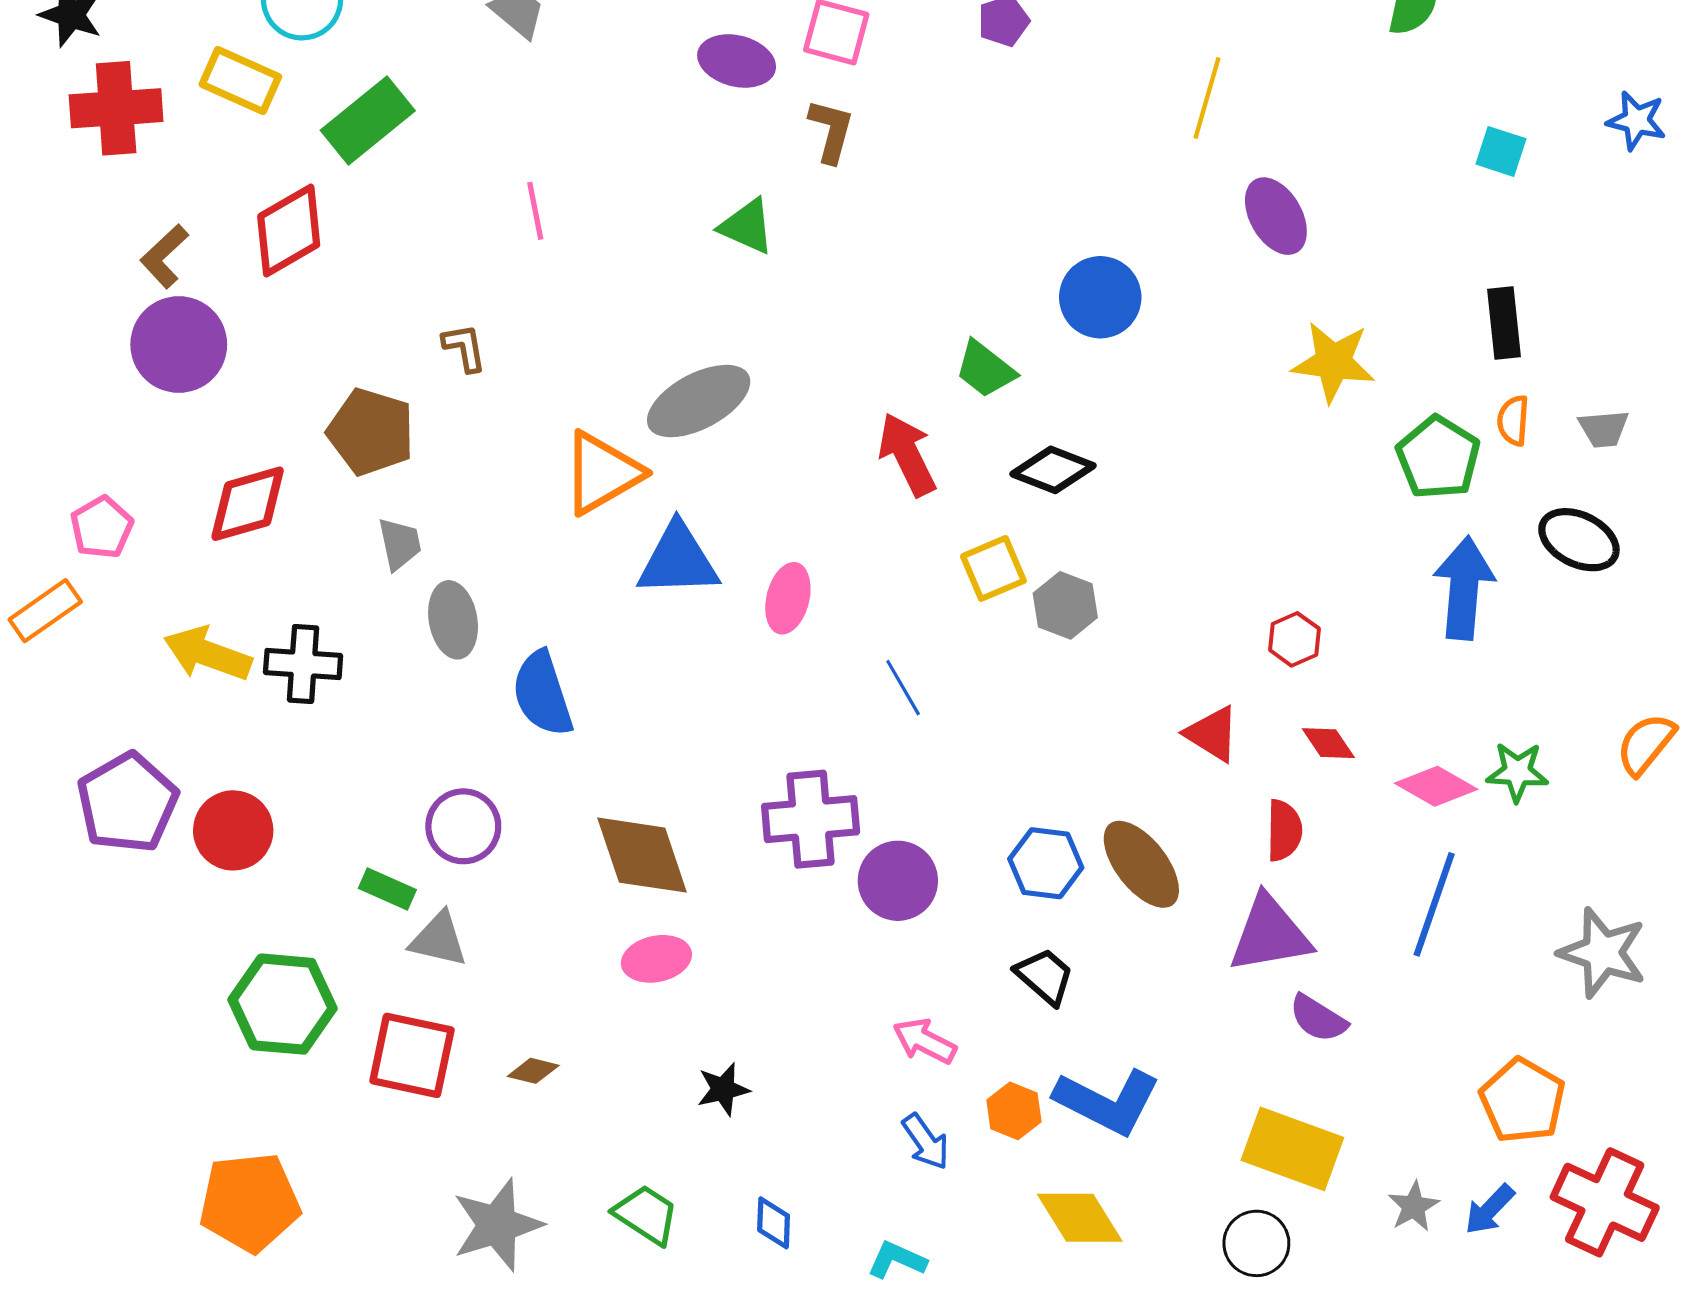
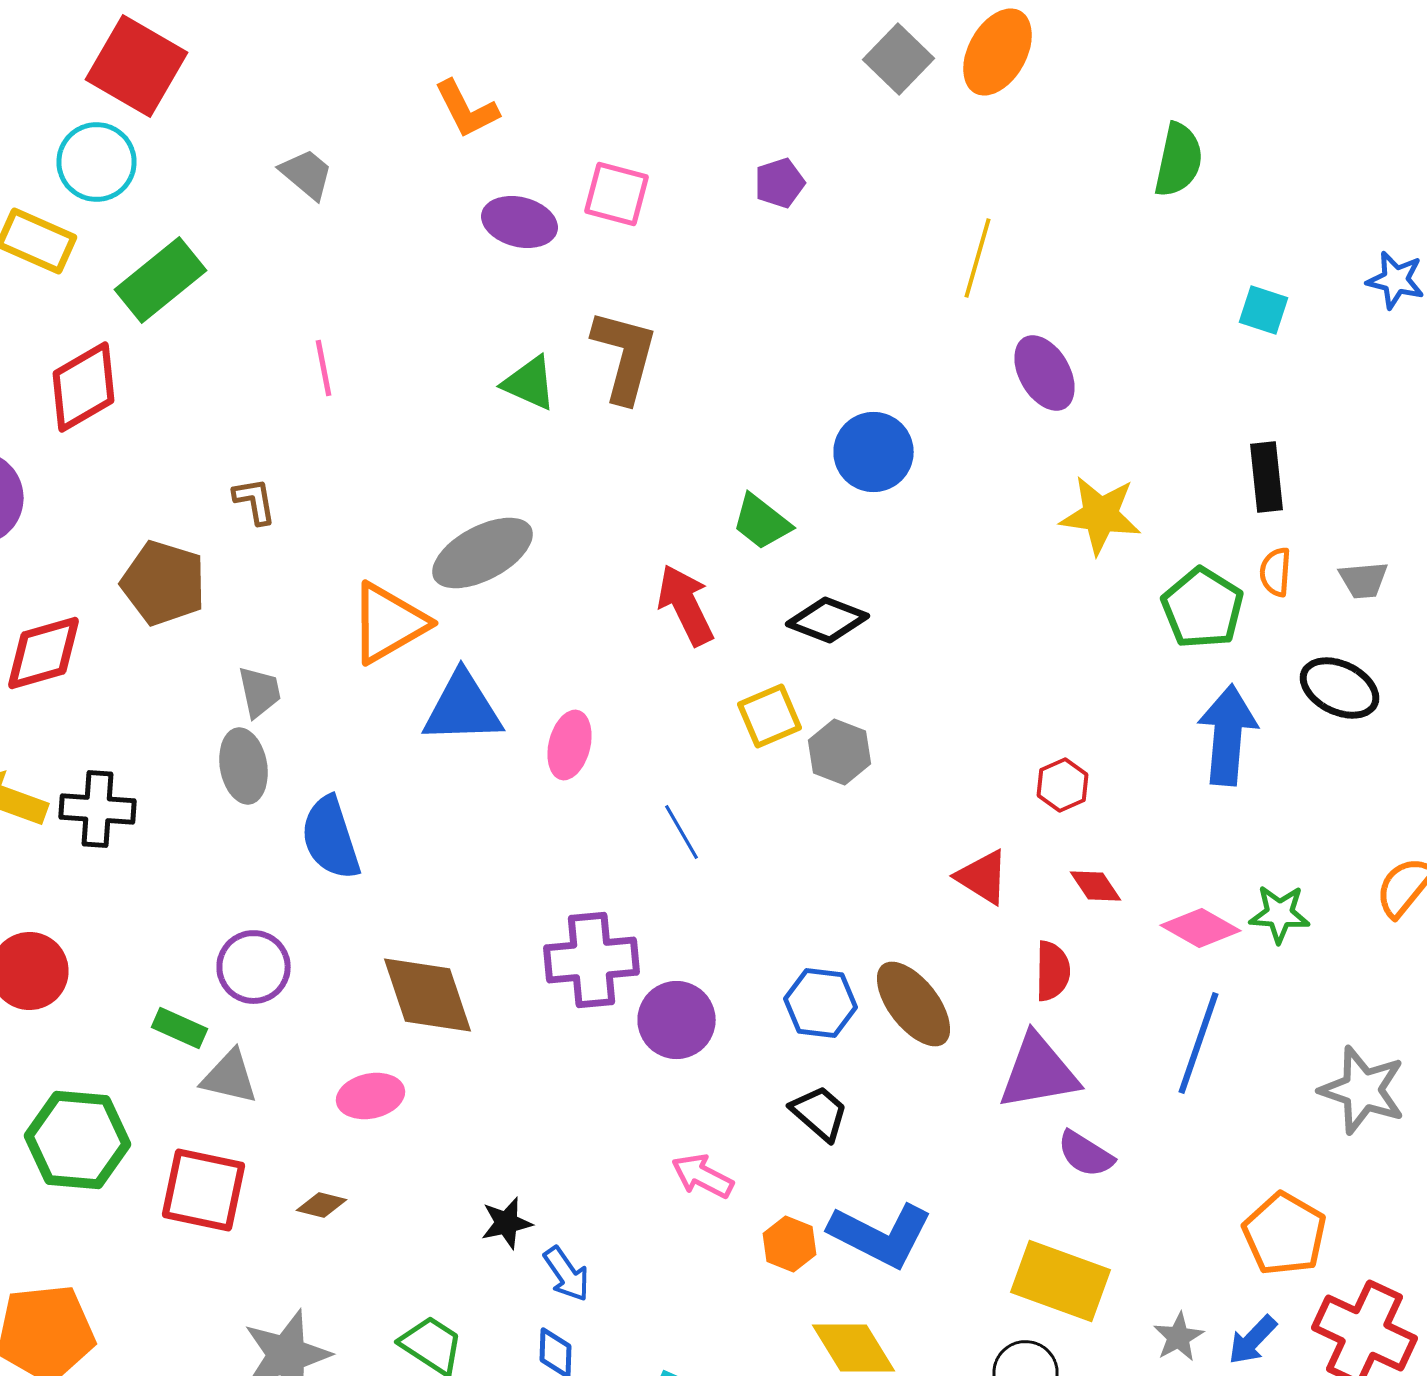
brown L-shape: (831, 131) -> (624, 356), moved, size x1.5
gray trapezoid: (400, 544) -> (260, 692), moved
pink ellipse: (656, 959) -> (370, 1096), moved
blue arrow: (926, 1142) -> (566, 1274), moved

